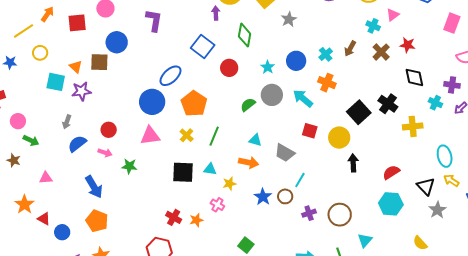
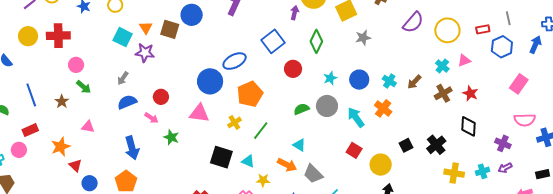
cyan cross: (326, 54) -> (389, 81), turned -32
cyan cross: (435, 103) -> (483, 171), moved, turned 32
black square: (359, 112) -> (406, 145), size x0.6
gray trapezoid: (285, 153) -> (313, 174), moved

